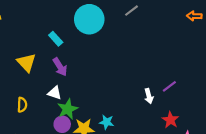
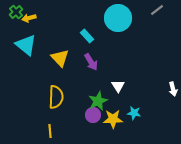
white triangle: (55, 93) -> (118, 86), moved, turned 40
yellow semicircle: (22, 105) -> (56, 97), size x1.6

